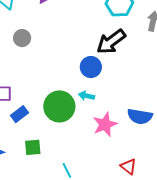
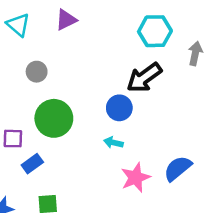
green circle: (59, 106) -> (54, 118), moved
blue semicircle: (140, 116) -> (178, 168), turned 130

